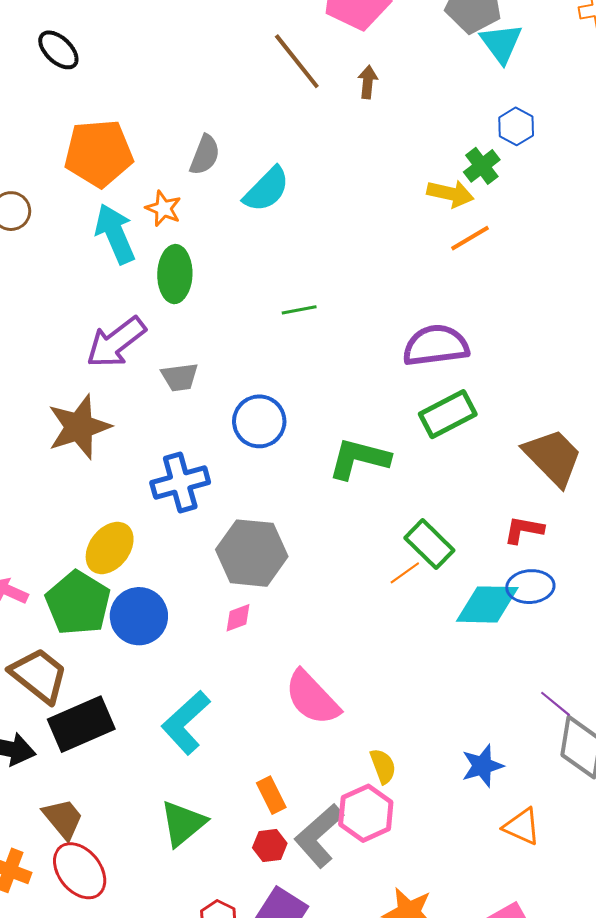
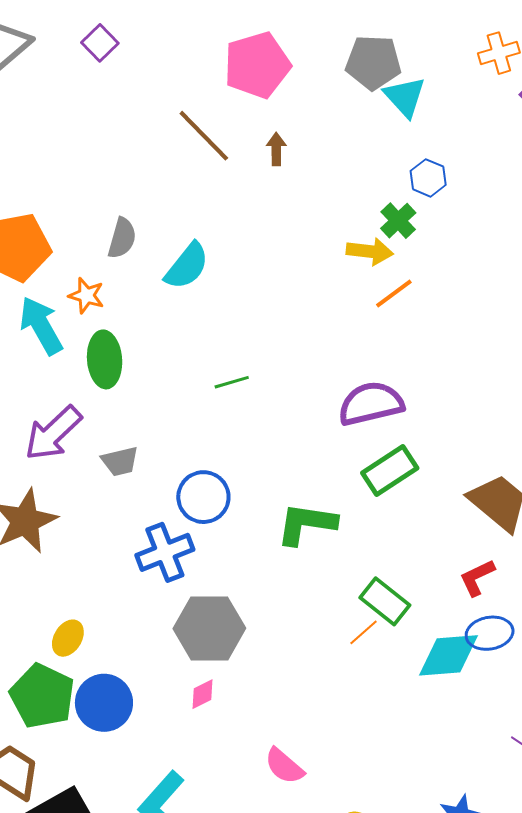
blue cross: (180, 483) -> (165, 552), moved
red L-shape: (524, 530) -> (477, 578), turned -30
yellow ellipse: (110, 548) -> (68, 638), size x0.7
pink semicircle: (312, 698) -> (284, 766), size x0.7

